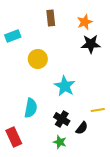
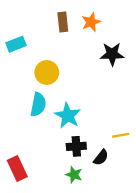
orange star: (85, 22) -> (91, 22), moved
cyan star: (65, 86) -> (68, 116), moved
cyan semicircle: (31, 108) -> (38, 105), moved
black cross: (62, 119) -> (76, 146), turned -35

